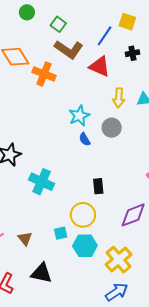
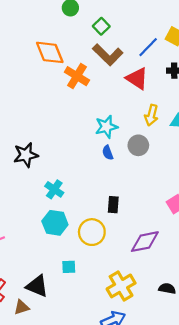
cyan cross: (42, 182) -> (54, 189), size x0.7
cyan square: (61, 233) -> (69, 267), moved
brown triangle: (25, 239) -> (22, 307), moved, turned 42
cyan hexagon: (85, 246) -> (55, 223), moved

